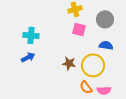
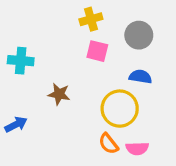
blue arrow: (28, 57) -> (16, 125), moved
brown star: (69, 63) -> (59, 94), moved

